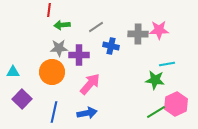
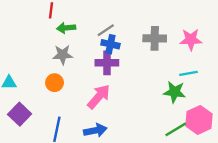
pink star: (159, 30) -> (191, 40), moved
blue cross: (111, 46) -> (110, 44), moved
purple cross: (79, 55) -> (107, 63), moved
orange circle: (52, 72) -> (55, 83), size x0.6

